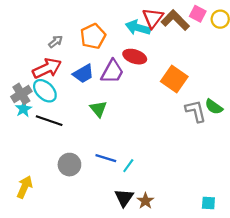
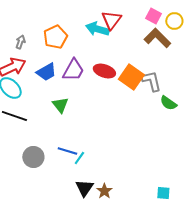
brown L-shape: (175, 20) -> (157, 38), moved
gray arrow: (56, 42) -> (20, 42), turned -32
red ellipse: (135, 57) -> (104, 71), moved
gray L-shape: (196, 111) -> (151, 81), moved
cyan line: (128, 166) -> (79, 158), moved

